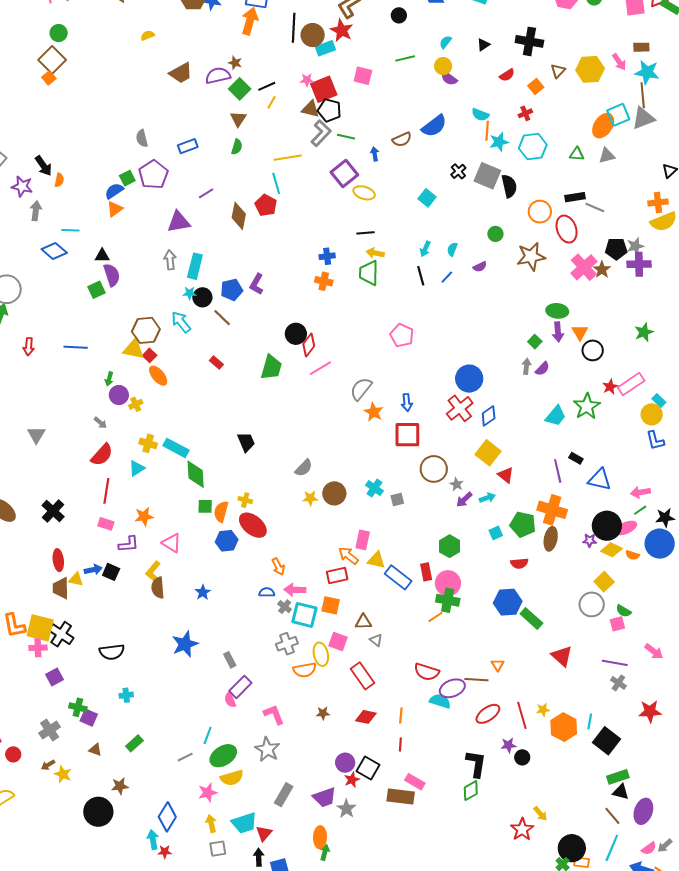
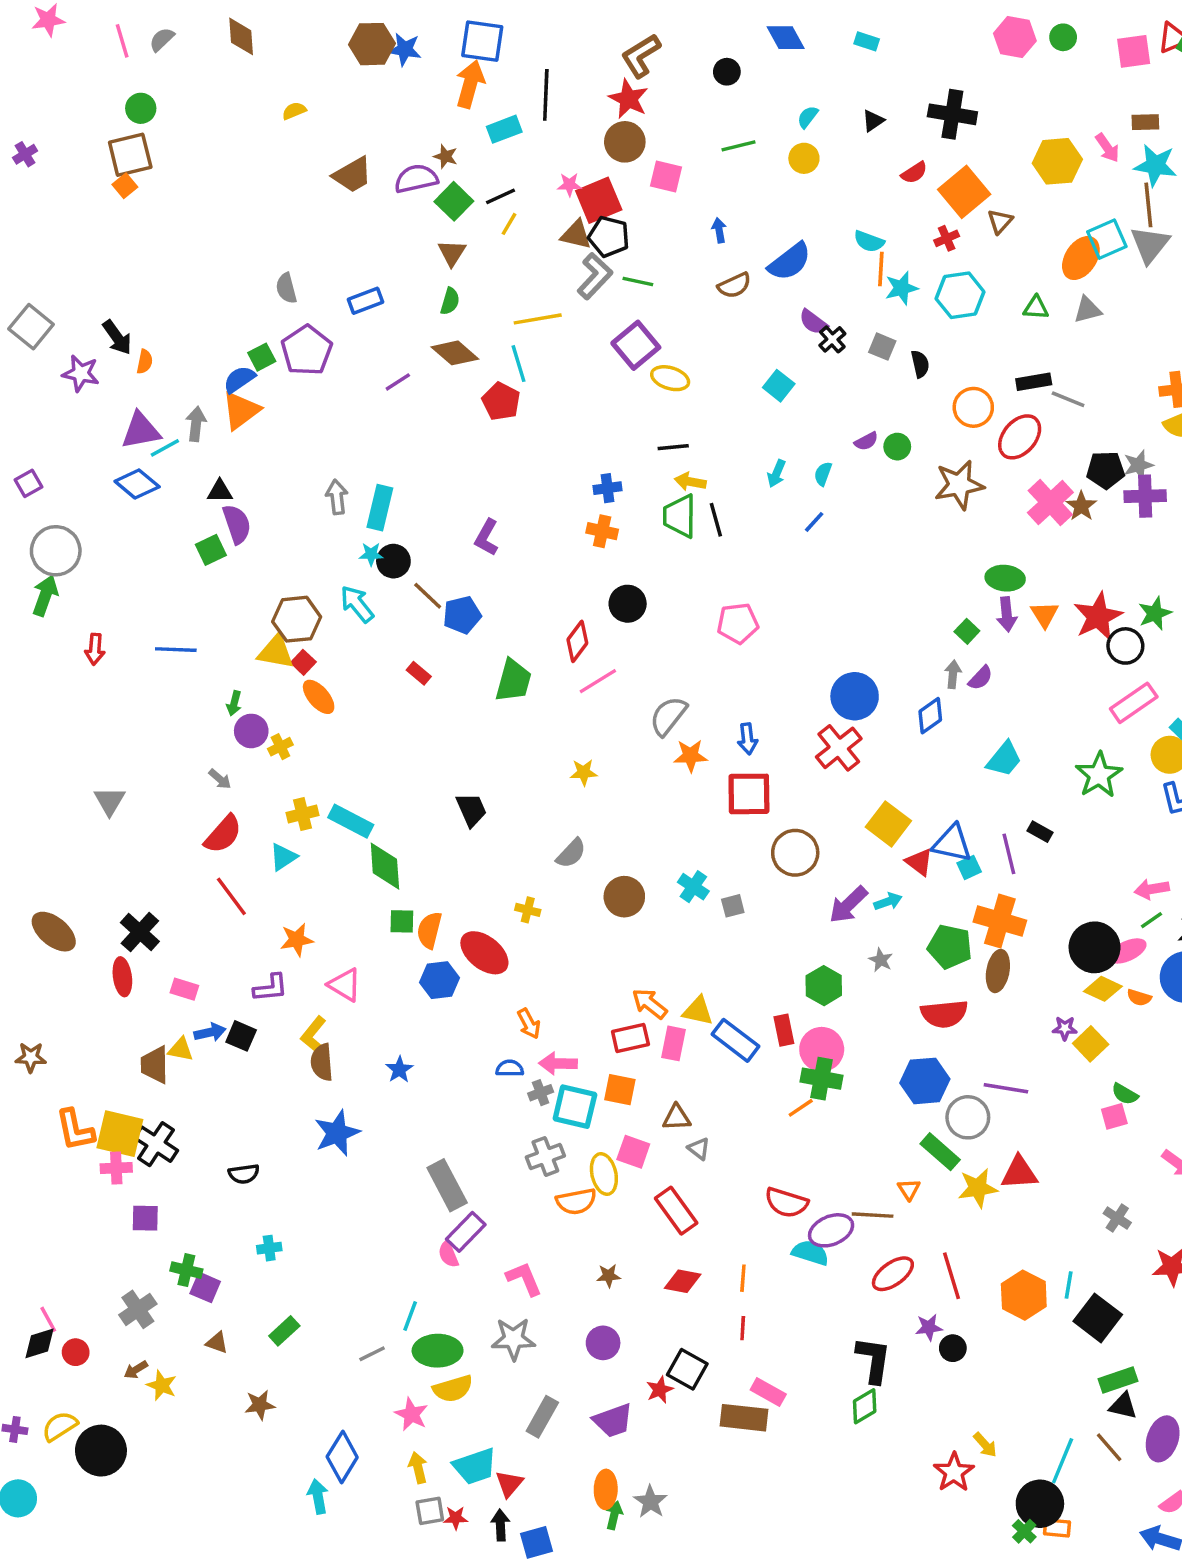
brown circle: (313, 35) -> (625, 142), moved
cyan rectangle: (325, 48) -> (504, 129), moved
brown square: (52, 60) -> (130, 155), turned 32
brown triangle: (558, 71) -> (1000, 221), moved
purple semicircle: (449, 78) -> (813, 322), moved
orange square: (536, 87) -> (964, 192), size x1.8
gray triangle: (643, 118) -> (1150, 245), turned -30
blue arrow: (375, 154) -> (719, 230), moved
gray square: (487, 176) -> (882, 347), size x0.6
black semicircle: (509, 186) -> (920, 364), size x0.7
orange triangle: (115, 209) -> (241, 410), size x1.4
gray arrow: (36, 211) -> (196, 424), moved
brown diamond: (239, 216) -> (455, 353), moved, turned -60
purple triangle: (179, 222) -> (141, 431), moved
red ellipse: (567, 229) -> (1020, 437), turned 60
cyan line: (70, 230) -> (165, 448), turned -30
purple semicircle: (480, 267) -> (866, 441), moved
black line: (421, 276) -> (716, 520), moved
blue pentagon: (232, 290) -> (462, 615), moved
black circle: (296, 334) -> (628, 604), moved
pink pentagon: (402, 335) -> (738, 623), turned -30
black circle: (593, 350) -> (1125, 646), moved
red star: (610, 387) -> (1098, 617), moved, size x1.8
green star: (587, 406) -> (1099, 775), moved
orange star: (374, 412) -> (691, 756), turned -30
blue diamond: (489, 416) -> (930, 716), moved
yellow cross: (148, 443) -> (302, 814), turned -30
blue triangle: (600, 480) -> (952, 843), moved
gray star: (457, 484) -> (881, 960), moved
red line: (106, 491) -> (231, 896), turned -45
yellow star: (310, 498) -> (584, 772), moved
purple arrow: (464, 499) -> (848, 905), size x1.4
yellow cross: (245, 500) -> (528, 910), moved
pink rectangle: (106, 524) -> (184, 989), moved
cyan square: (496, 533) -> (969, 867), moved
pink rectangle: (363, 540) -> (674, 1043), moved
purple star: (590, 540) -> (1065, 1028), moved
red ellipse: (58, 560) -> (122, 977), moved
red semicircle: (519, 563) -> (944, 1014), size x1.5
gray circle: (592, 604) -> (968, 1117), moved
gray cross: (285, 607) -> (541, 1093), turned 32
green rectangle: (531, 619) -> (940, 1152), moved
blue star: (185, 644) -> (337, 1133), moved
black semicircle: (112, 652) -> (244, 1174), size x0.7
red triangle: (562, 656) -> (1019, 1173), turned -45
gray rectangle: (230, 660) -> (447, 1185), size x1.8
purple line: (615, 663) -> (1006, 1088), moved
purple square: (54, 677) -> (145, 1218), turned 30
yellow star: (543, 710) -> (978, 1188), moved, size x1.6
gray star: (267, 749) -> (513, 1339), turned -30
green ellipse: (223, 756) -> (438, 1351), turned 32
purple circle: (345, 763) -> (603, 1343), moved
pink star: (208, 792) -> (411, 1414), turned -30
gray star: (346, 809) -> (650, 1502), moved
black circle: (98, 812) -> (101, 1451), moved
cyan line: (612, 848) -> (1063, 1461), moved
red star: (165, 852) -> (456, 1518), moved

